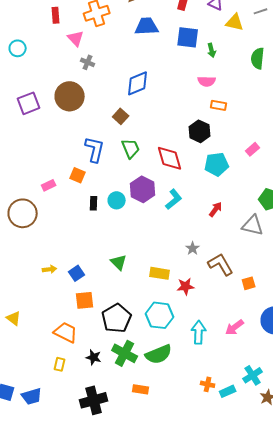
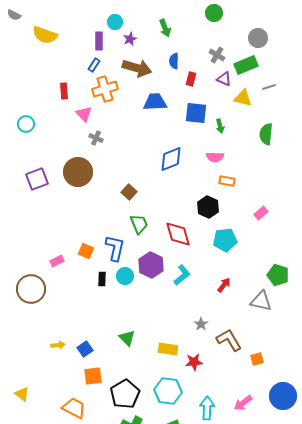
blue diamond: (138, 83) -> (171, 159), moved
blue L-shape: (95, 149) -> (115, 248), moved
pink rectangle: (253, 149) -> (261, 213), moved

